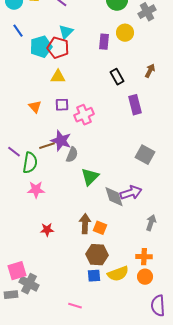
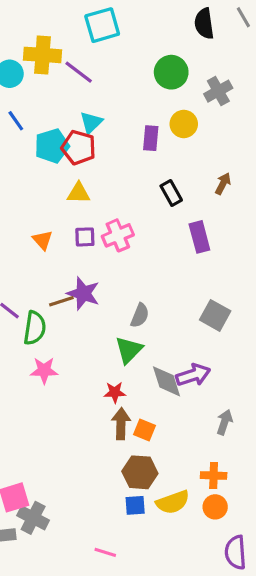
pink cross: (84, 115) -> (118, 235), moved
gray semicircle: (72, 155) -> (140, 315), moved
red star: (47, 230) -> (115, 392), moved

